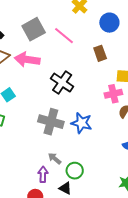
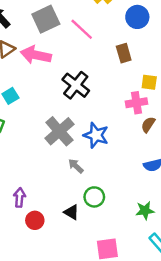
gray cross: (51, 122) -> (59, 131), turned 30
gray arrow: (55, 159) -> (76, 166), moved
green circle: (75, 171) -> (94, 197), moved
purple arrow: (43, 174) -> (20, 198), moved

